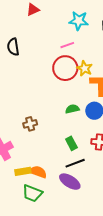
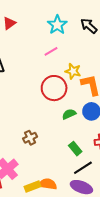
cyan star: (79, 21) -> (57, 25), turned -30
red circle: (65, 68) -> (54, 88), moved

